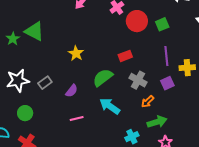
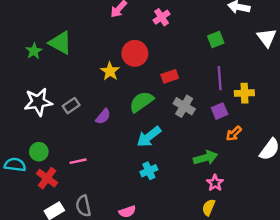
red circle: (137, 21) -> (135, 53), moved
orange arrow: (148, 101) -> (234, 134), moved
cyan arrow: (110, 106) -> (149, 137), turned -75
green circle: (25, 113) -> (39, 152), moved
pink line: (77, 118) -> (78, 161), moved
cyan cross: (132, 137) -> (149, 171), moved

